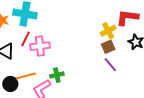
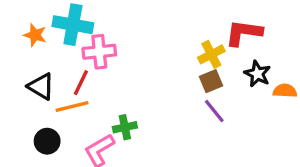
red line: (25, 39) -> (81, 83), moved
pink cross: (40, 46) -> (99, 52), moved
orange line: (26, 76) -> (72, 107), moved

